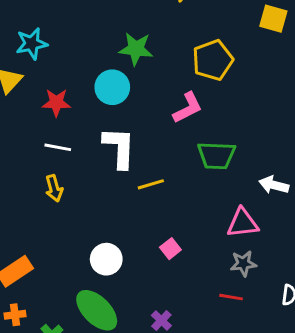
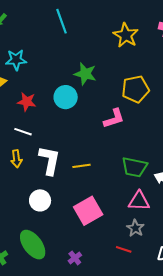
white L-shape: (119, 148) -> (49, 160), moved
green trapezoid: (217, 155) -> (135, 167), moved
pink square: (170, 249) -> (88, 211), size x2.0
white circle: (106, 259) -> (40, 200), moved
gray star: (243, 263) -> (135, 228), turned 30

